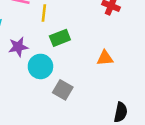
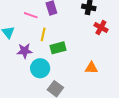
yellow line: (44, 13) -> (43, 34), moved

